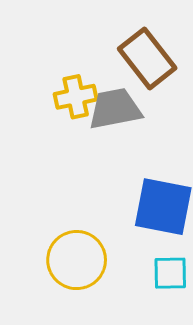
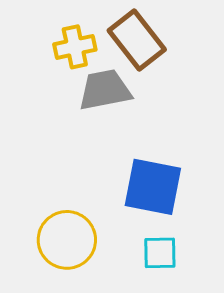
yellow cross: (76, 97) -> (75, 47), moved

